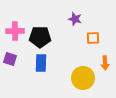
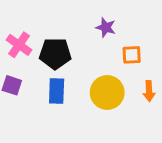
pink cross: (15, 31) -> (19, 45), turned 36
yellow circle: (83, 78) -> (107, 92), moved

